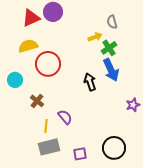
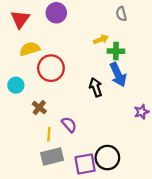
red triangle: (31, 18) -> (20, 19), moved, turned -30
gray semicircle: (112, 22) -> (121, 14), moved
green cross: (109, 48) -> (116, 51), turned 35
black circle: (114, 148) -> (107, 158), moved
purple square: (80, 154) -> (85, 164), size x1.5

